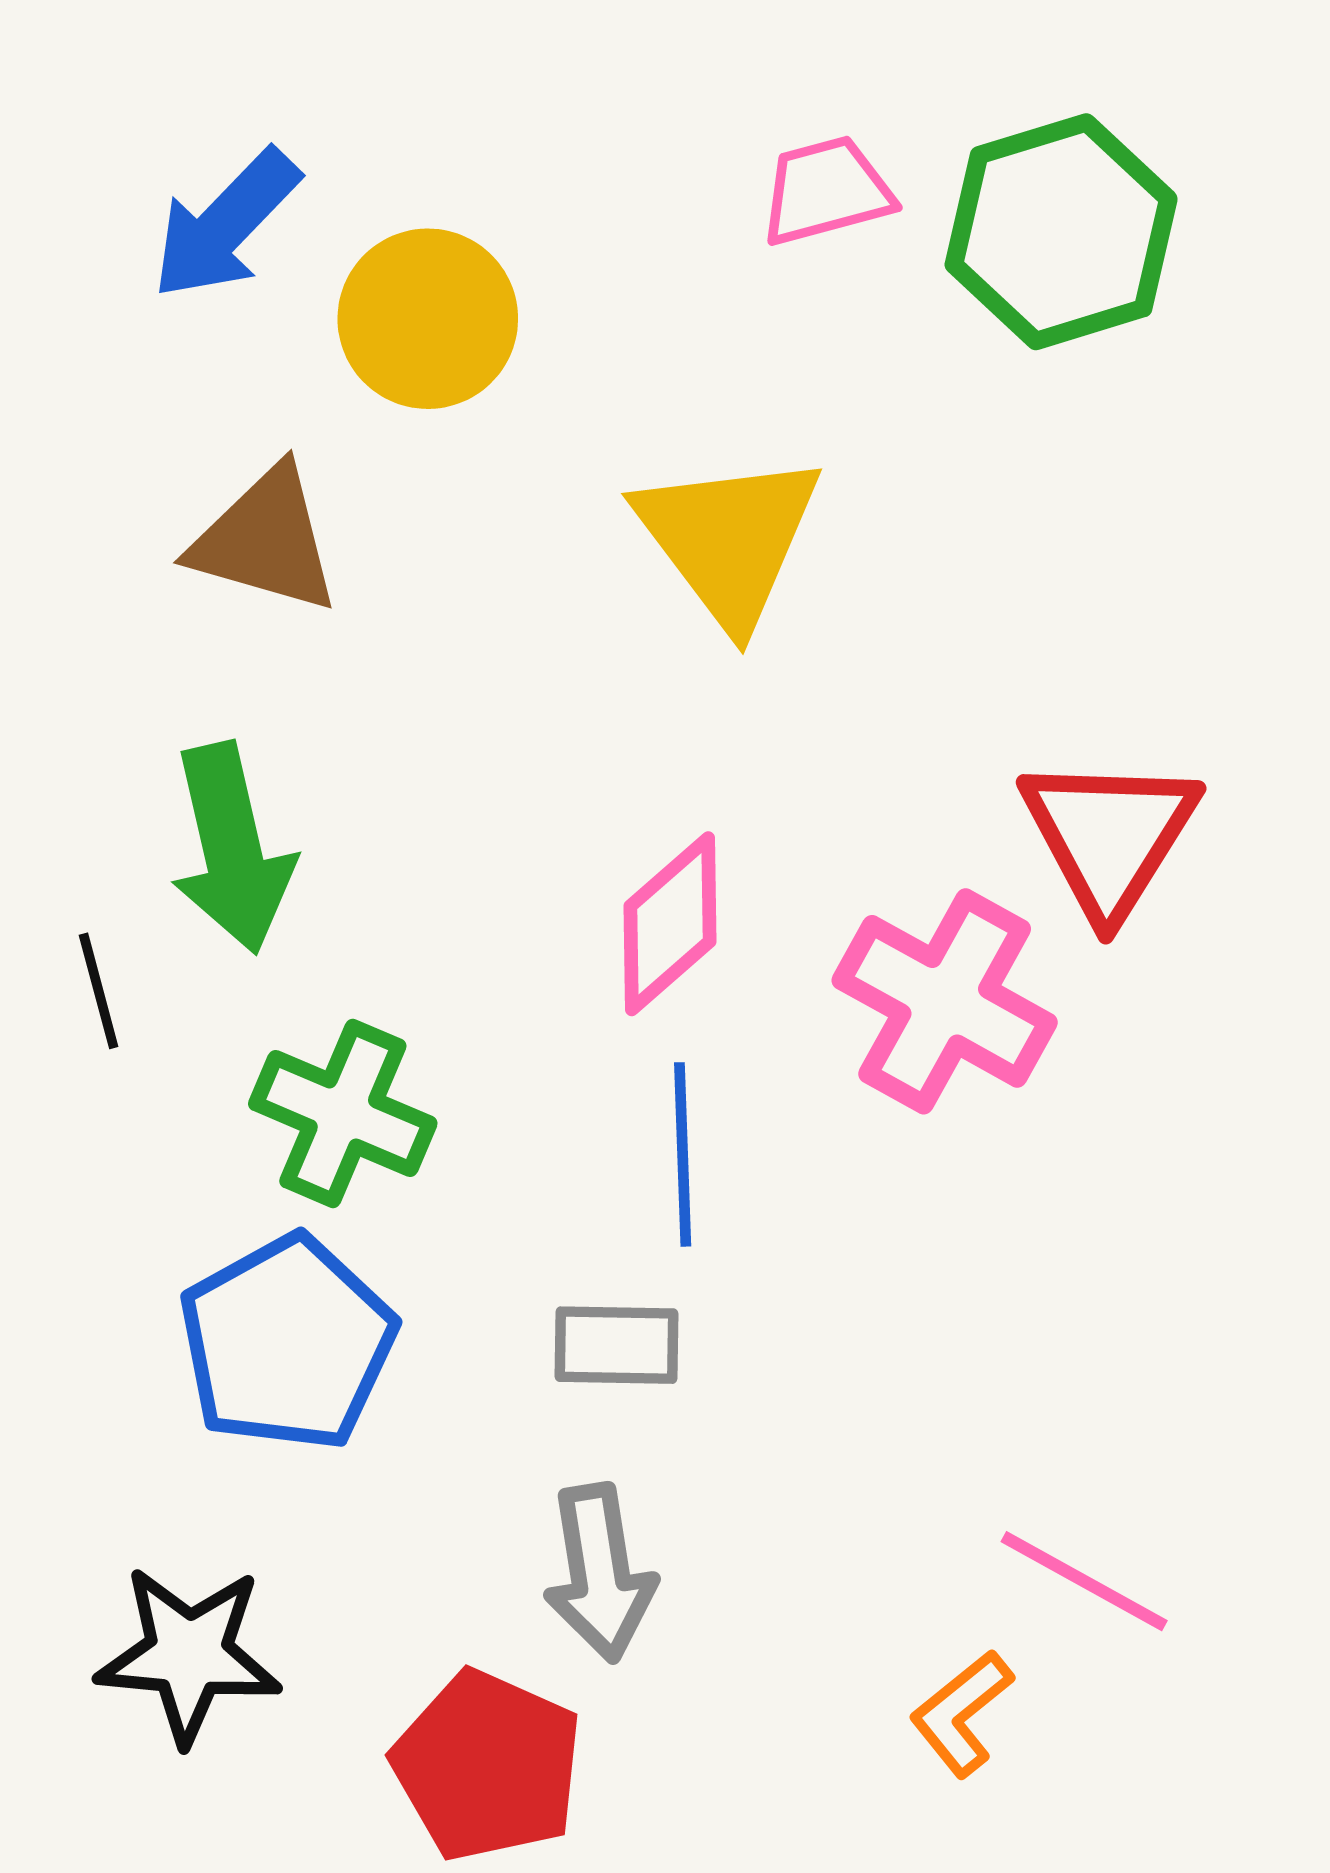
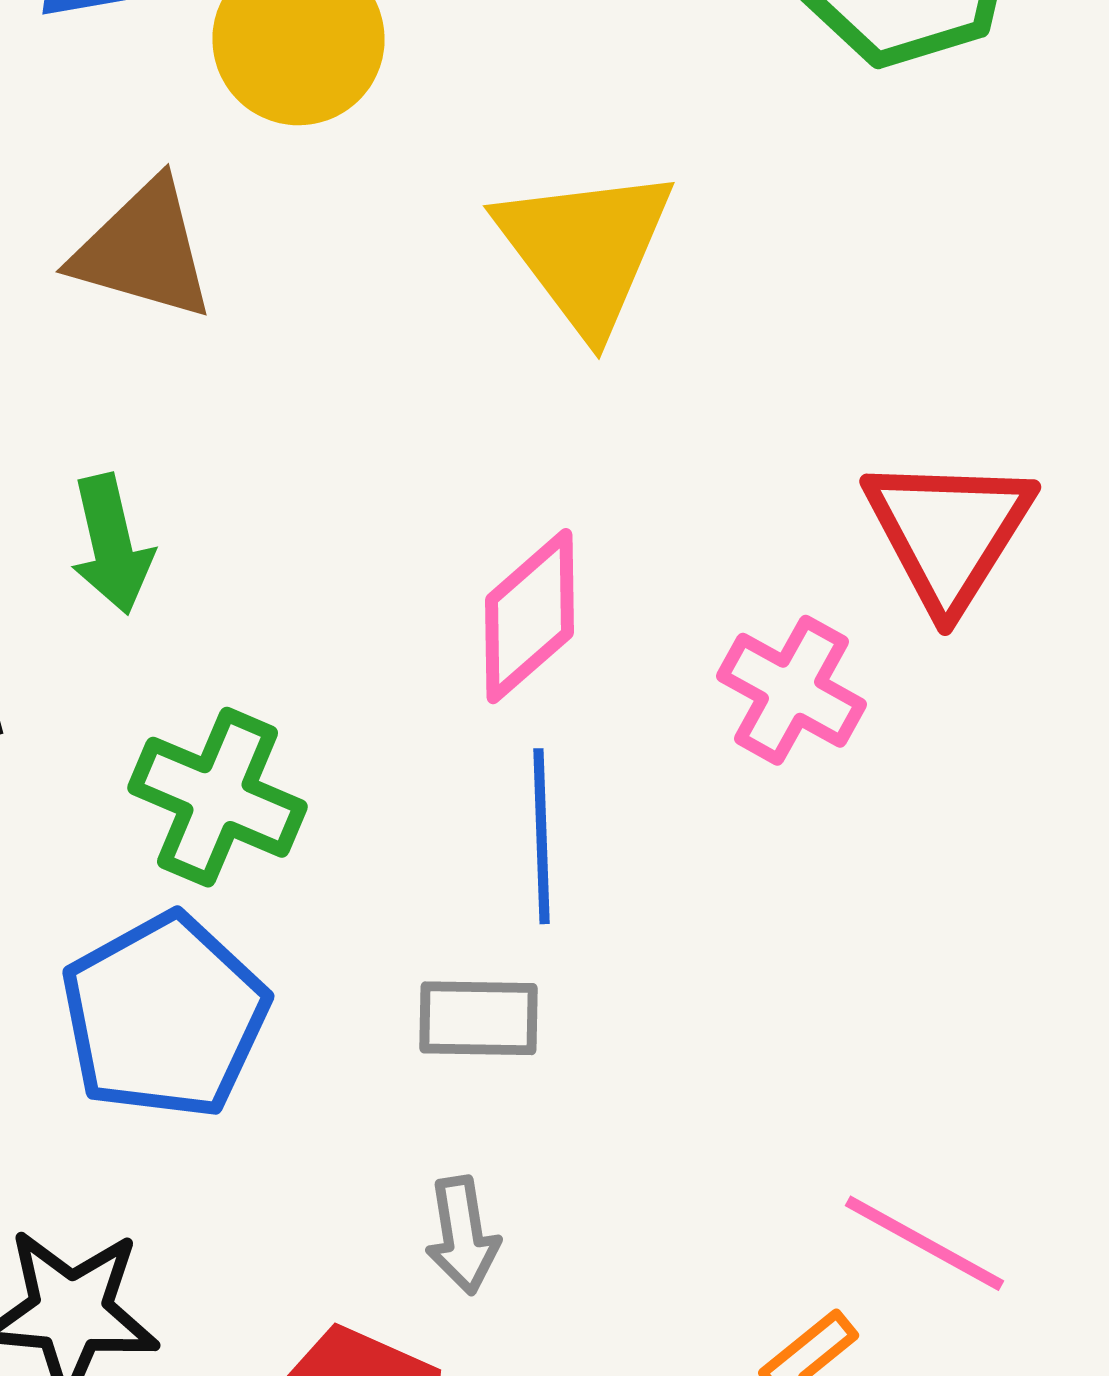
green arrow: (232, 848) -> (112, 544), size x0.7
pink cross: (945, 1001) -> (792, 690), size x0.7
gray arrow: (600, 1573) -> (462, 1235), size x0.7

